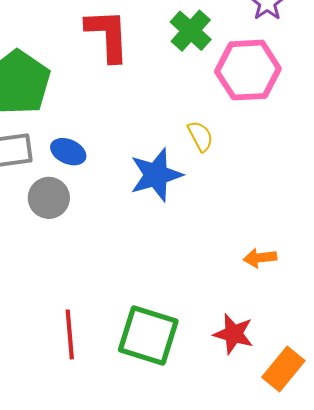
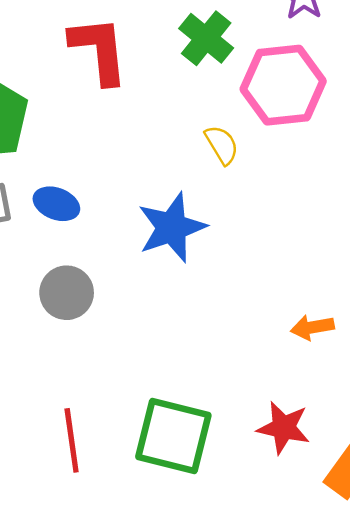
yellow semicircle: (200, 136) -> (222, 145), moved
gray circle: (49, 198) -> (67, 293), moved

